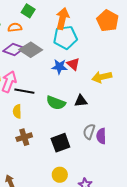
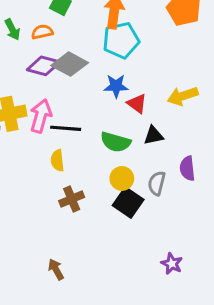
red triangle: (73, 64) -> (137, 103), moved
gray semicircle: (89, 132) -> (157, 183), moved
purple semicircle: (101, 136) -> (187, 168), moved
black square: (60, 143) -> (128, 203), turned -30
yellow circle: (60, 175) -> (122, 178), moved

